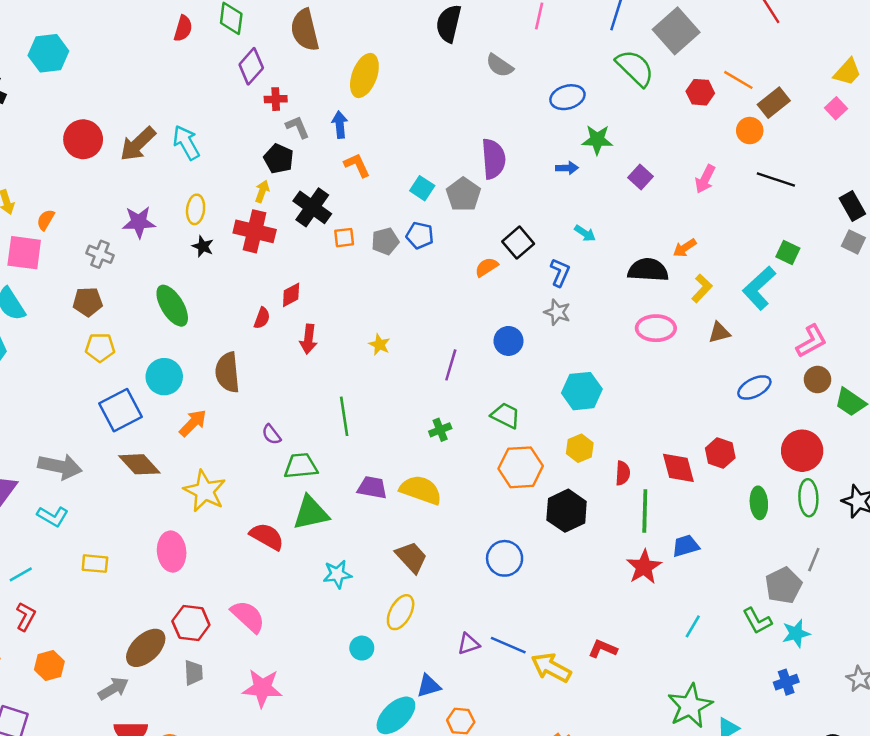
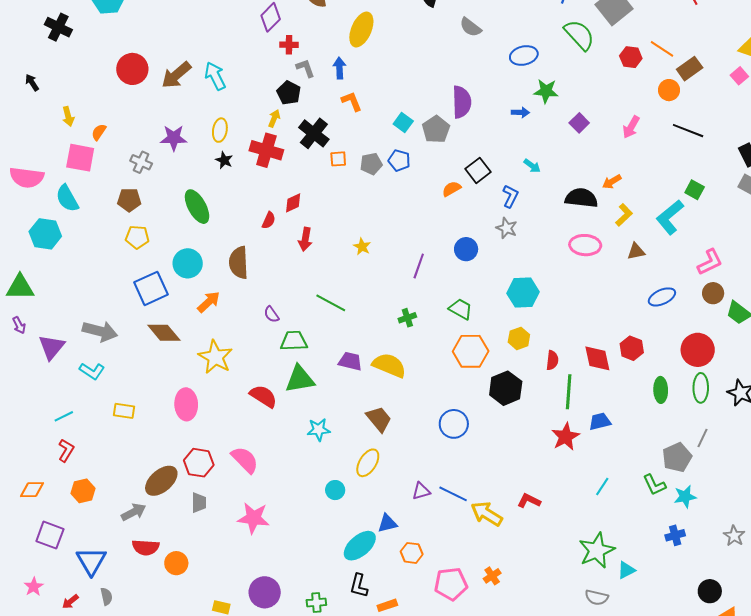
green line: (344, 416) -> (331, 303), turned -56

